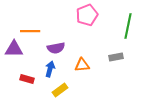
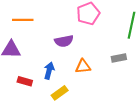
orange line: (30, 31) -> (23, 20), moved
purple semicircle: (56, 48) -> (64, 41), moved

